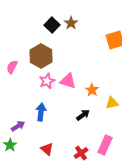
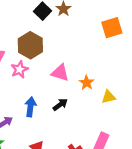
pink star: (47, 81) -> (19, 69), moved
black arrow: (83, 115) -> (60, 105), moved

